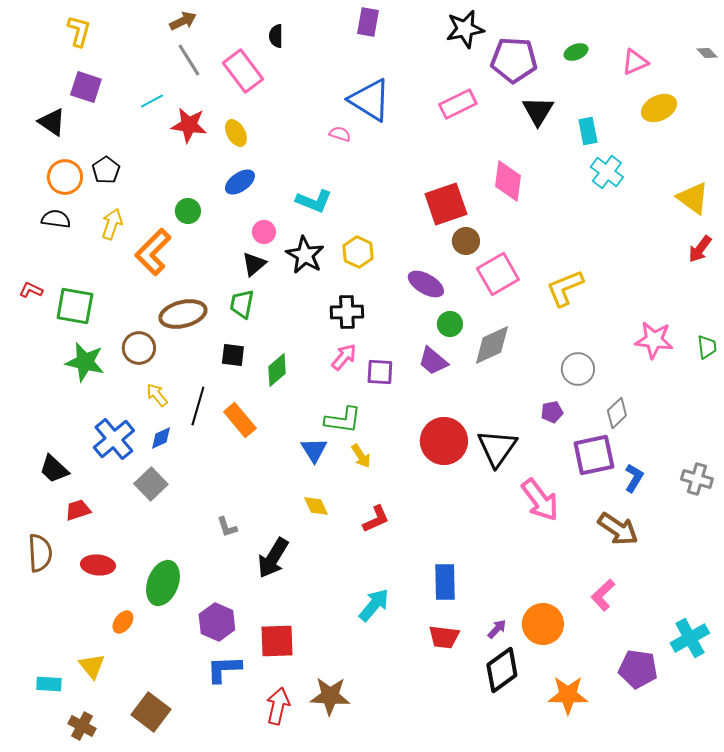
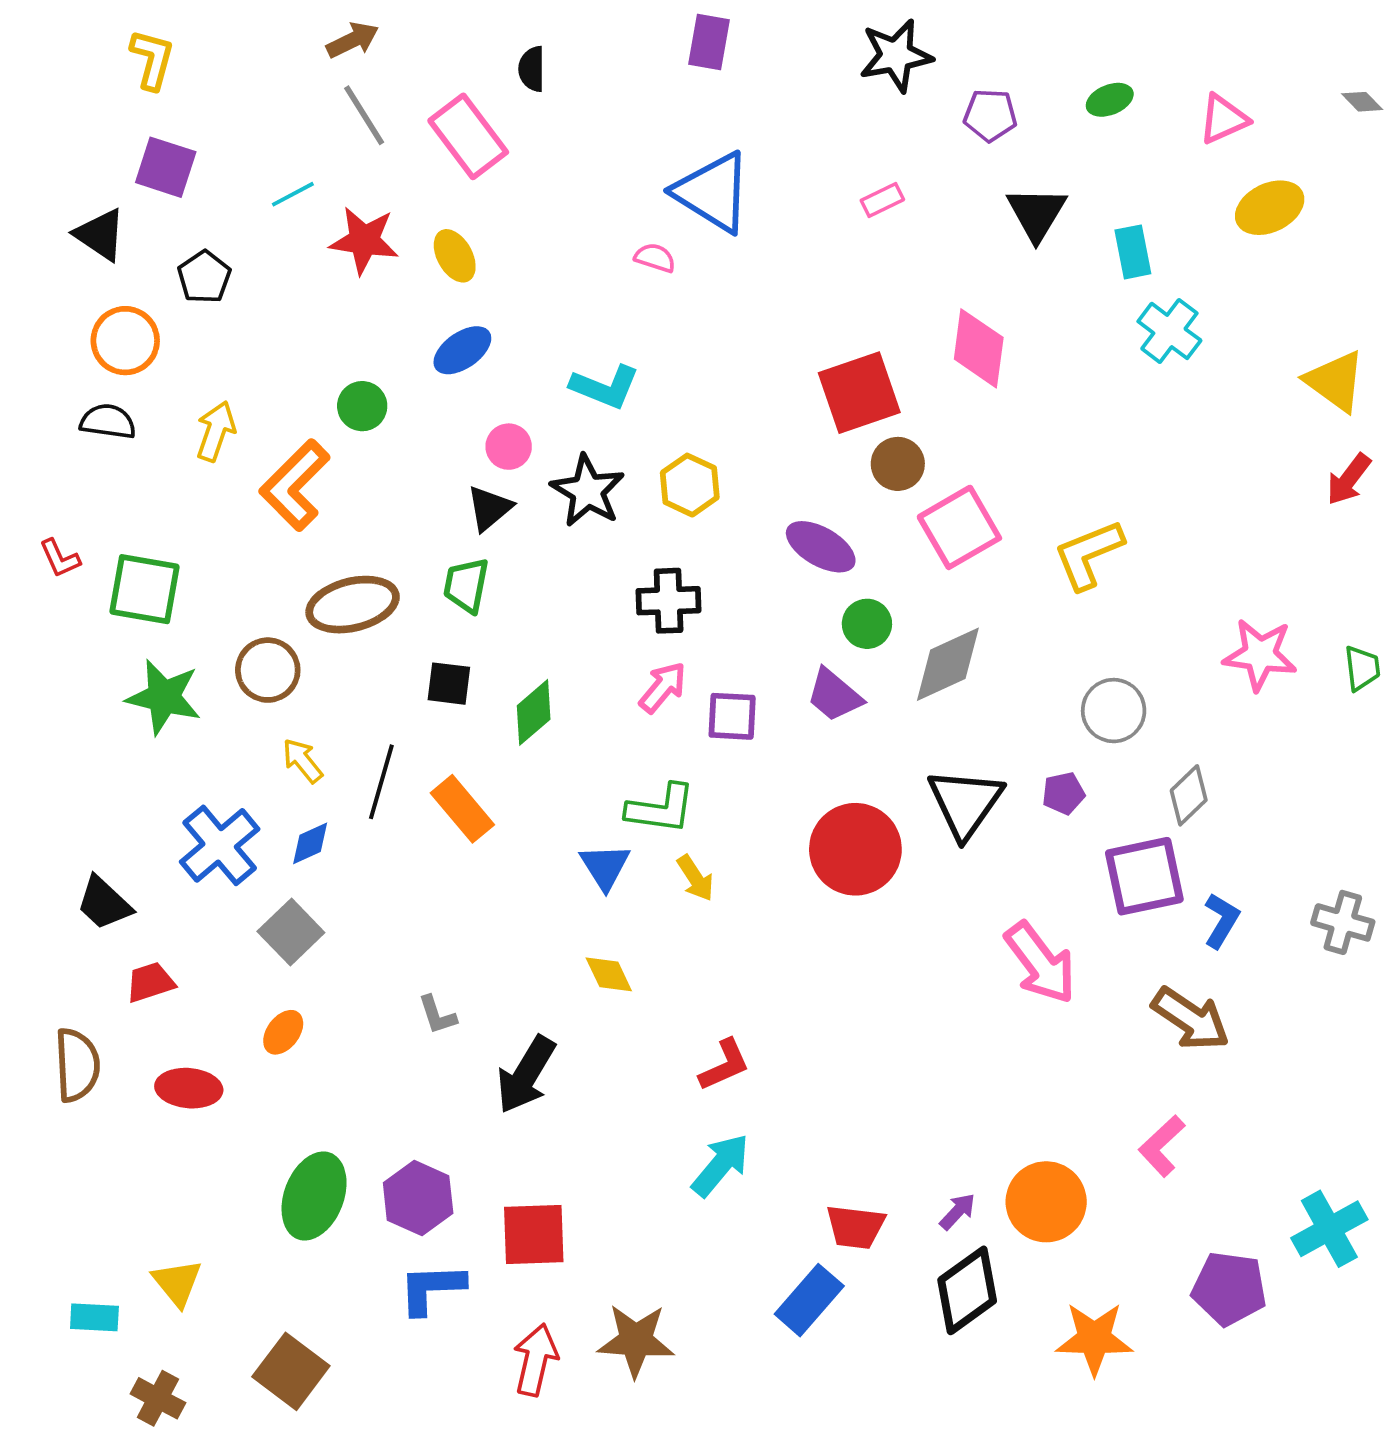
purple pentagon: (514, 60) -> (990, 115), size x0.6
pink rectangle: (458, 104) -> (882, 200), size x0.6
black pentagon: (106, 170) -> (204, 277), moved
red L-shape: (31, 290) -> (60, 558), turned -140
black triangle: (497, 448) -> (965, 803), moved
red L-shape: (376, 519) -> (724, 1065), moved
blue rectangle: (445, 582) -> (809, 1300), moved, turned 42
green ellipse: (163, 583) -> (314, 1196), moved
orange ellipse: (123, 622) -> (283, 1032), moved

